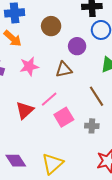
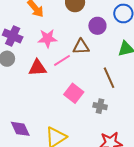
pink line: (49, 99) -> (62, 60), moved
red triangle: (25, 110) -> (37, 68), moved, turned 30
pink square: (64, 117) -> (74, 93), turned -30

